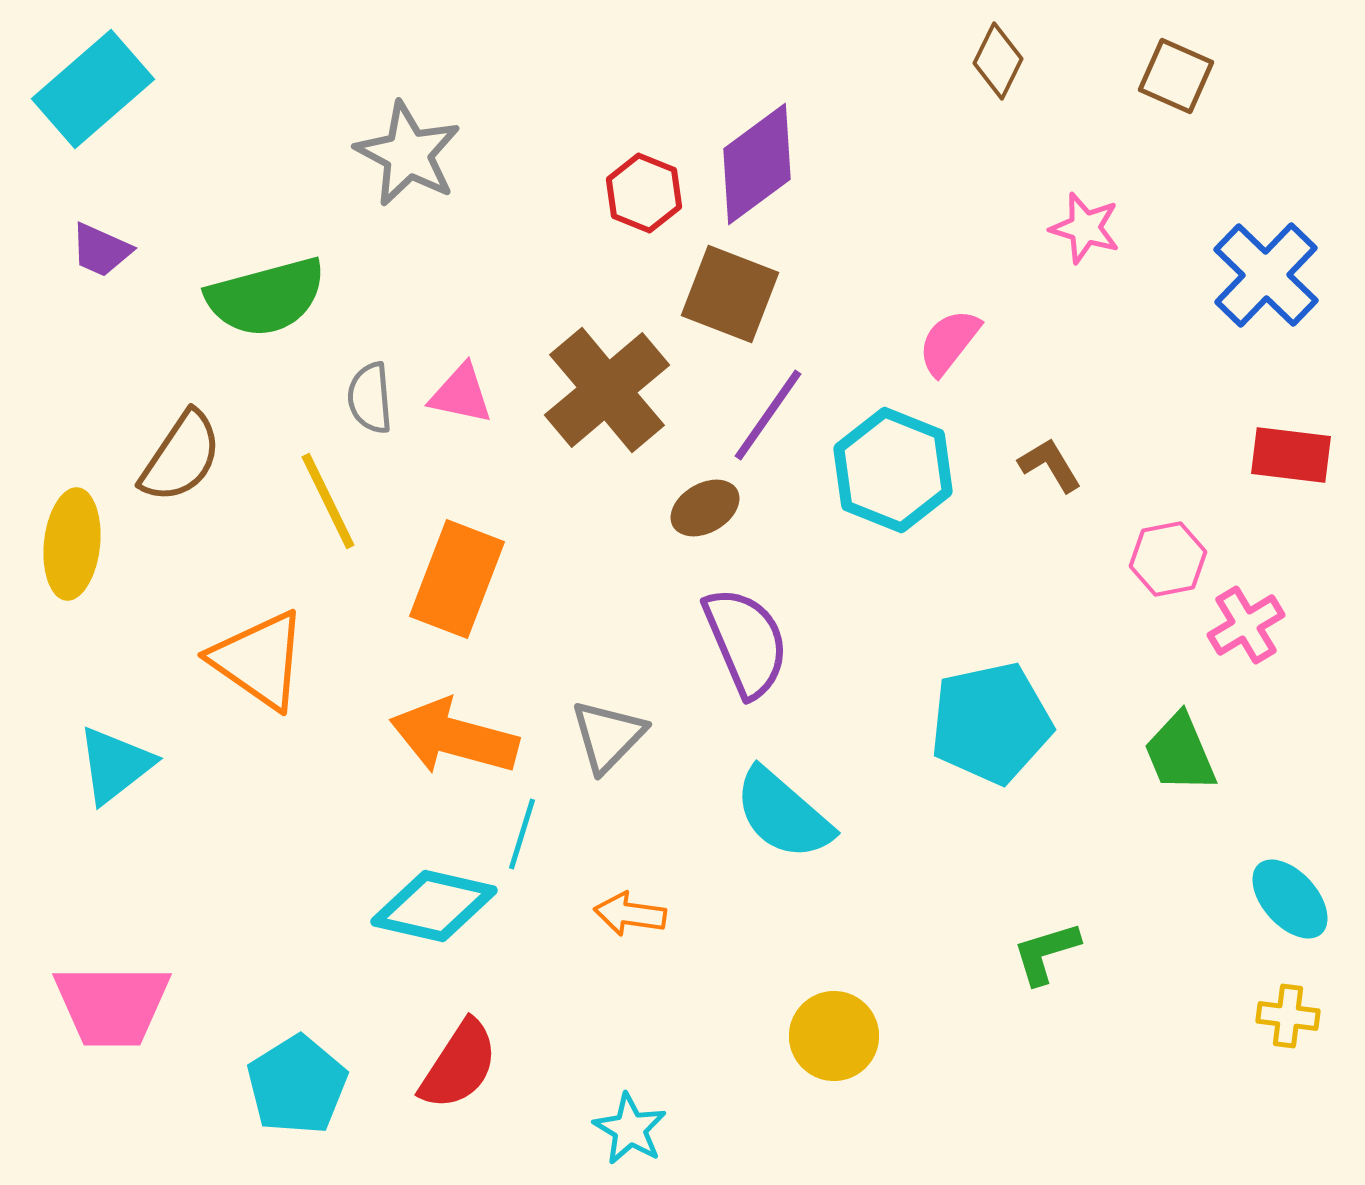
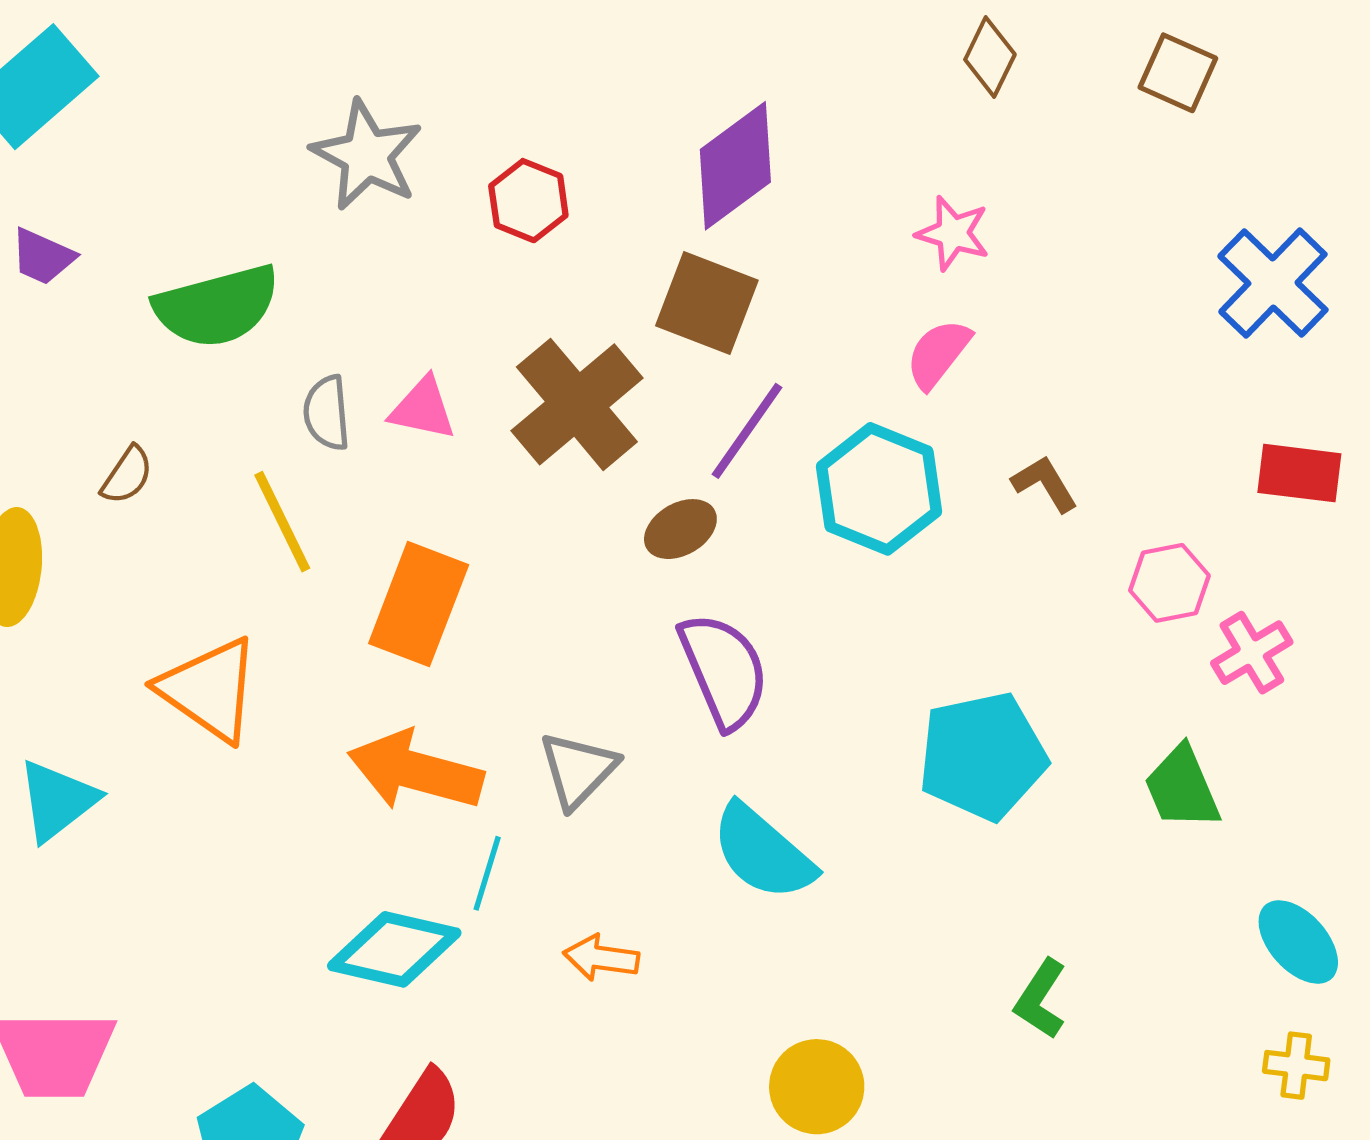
red hexagon: (644, 193) -> (528, 201), moved
pink star: (1085, 228) -> (953, 233), moved
brown semicircle: (181, 457) -> (127, 475), size x0.6
green L-shape: (1046, 953) -> (1041, 999), turned -40

